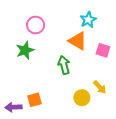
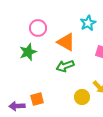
orange triangle: (78, 41) -> (66, 42), moved
green arrow: (64, 65) -> (65, 66), turned -96

